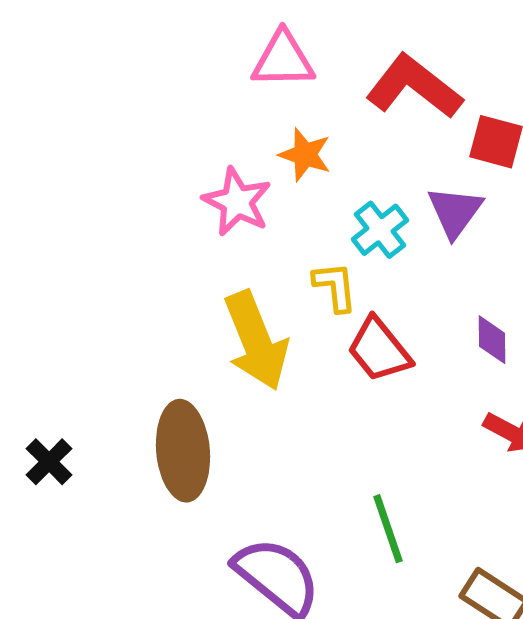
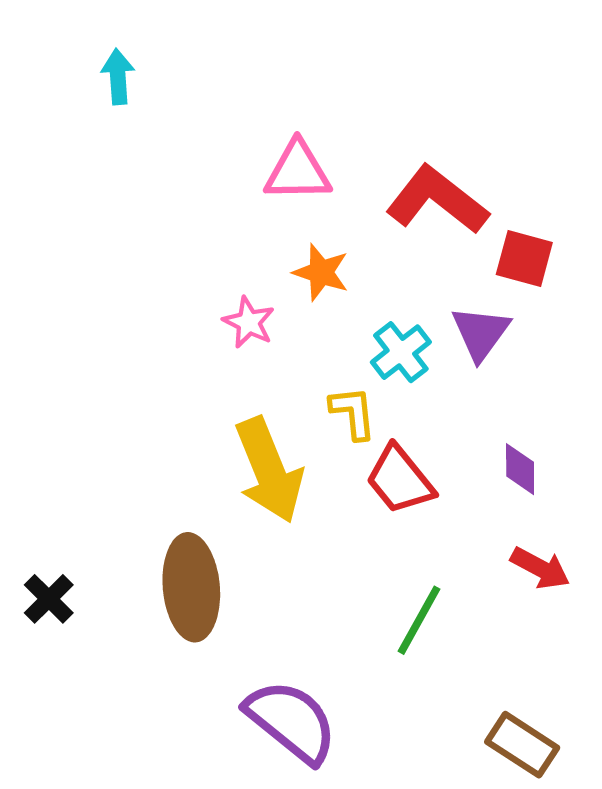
pink star: (237, 202) -> (249, 322), size x0.7
green line: (388, 529) -> (419, 620), moved, turned 48

